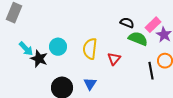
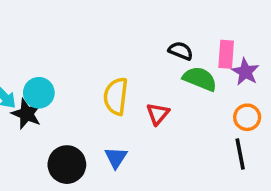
pink rectangle: (153, 25) -> (226, 54), turned -42
cyan circle: (58, 47) -> (39, 93), moved
black line: (151, 71) -> (240, 154), moved

